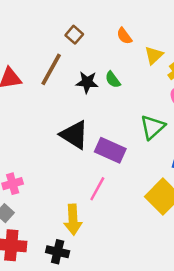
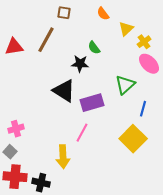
brown square: (74, 35) -> (64, 13), turned -32
black star: (87, 82) -> (80, 64), moved
purple rectangle: (110, 150) -> (92, 103), turned -40
black cross: (58, 252) -> (41, 183), moved

